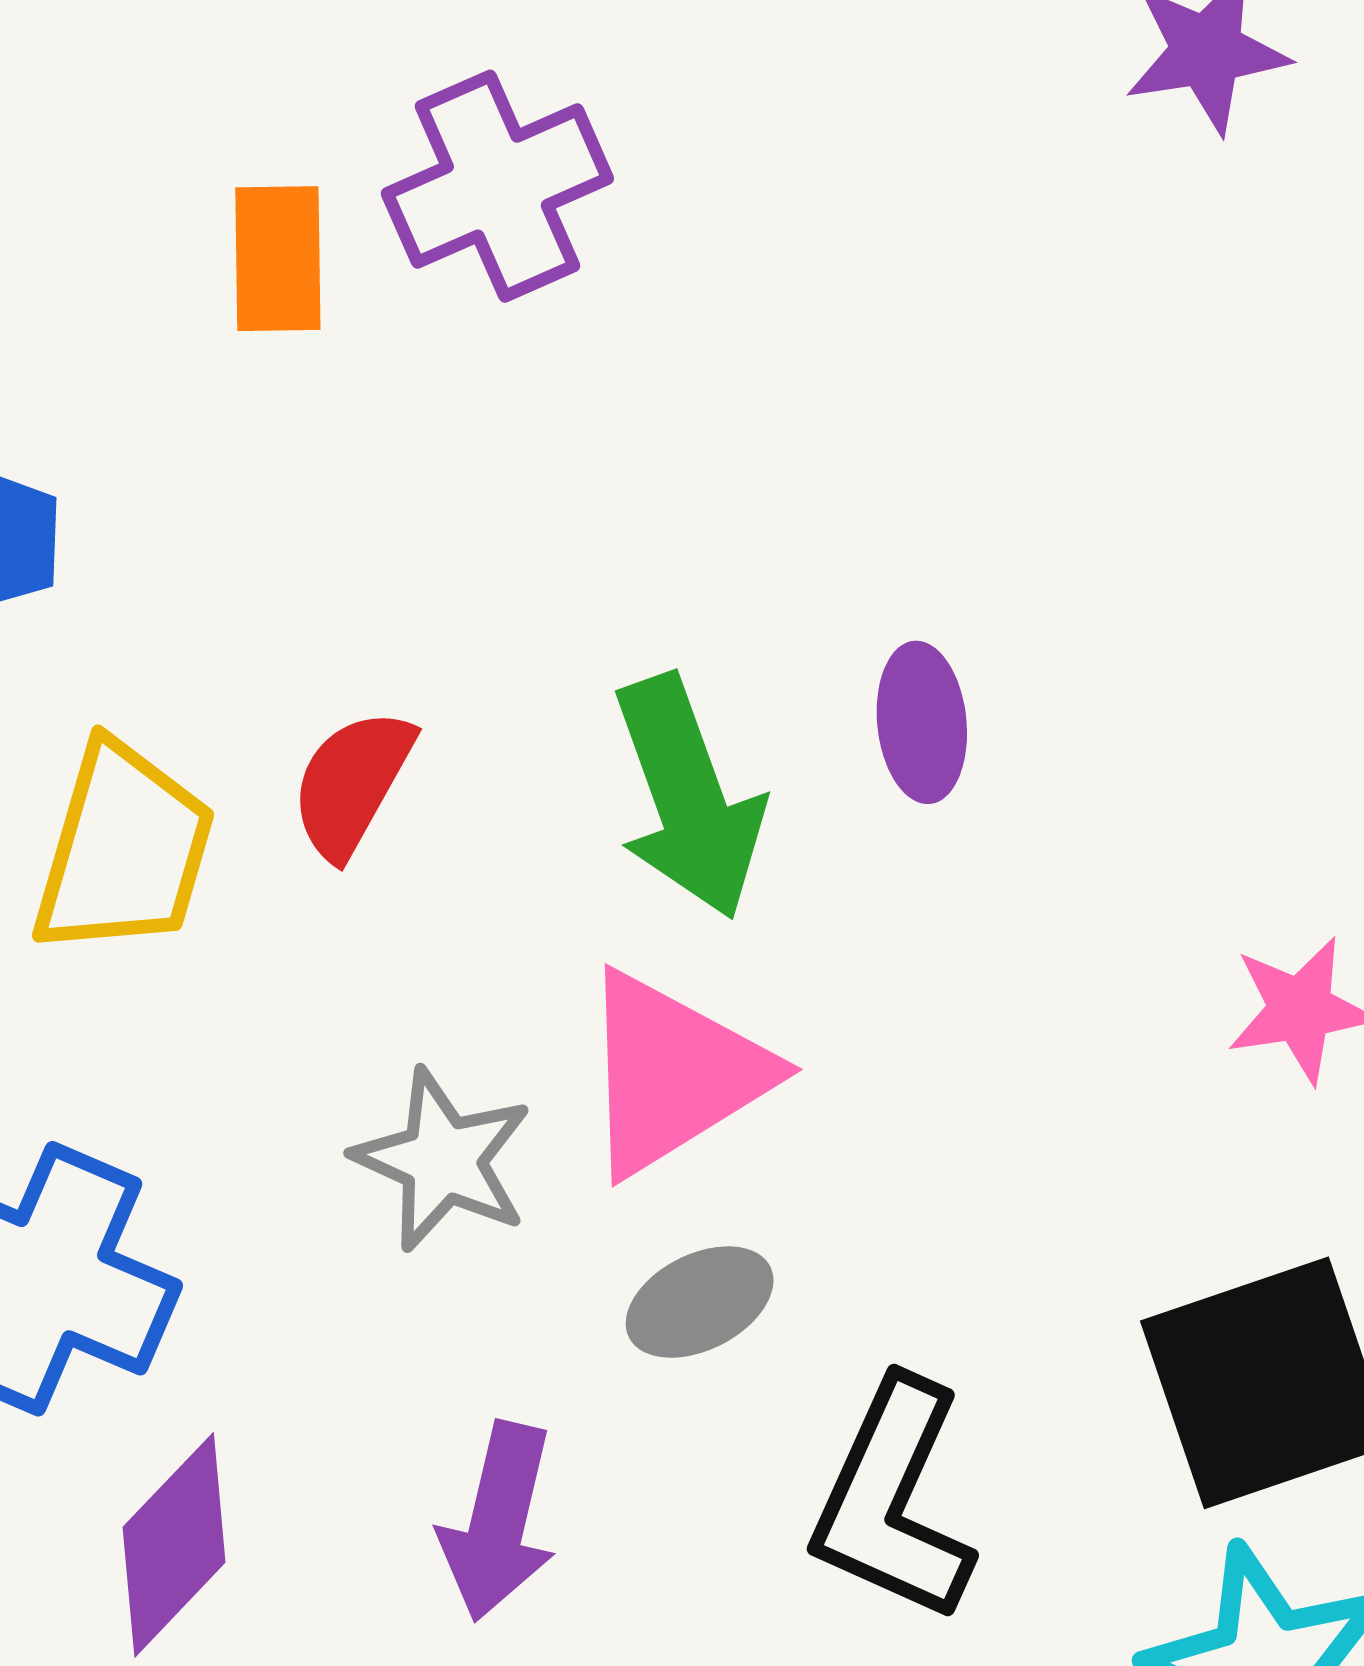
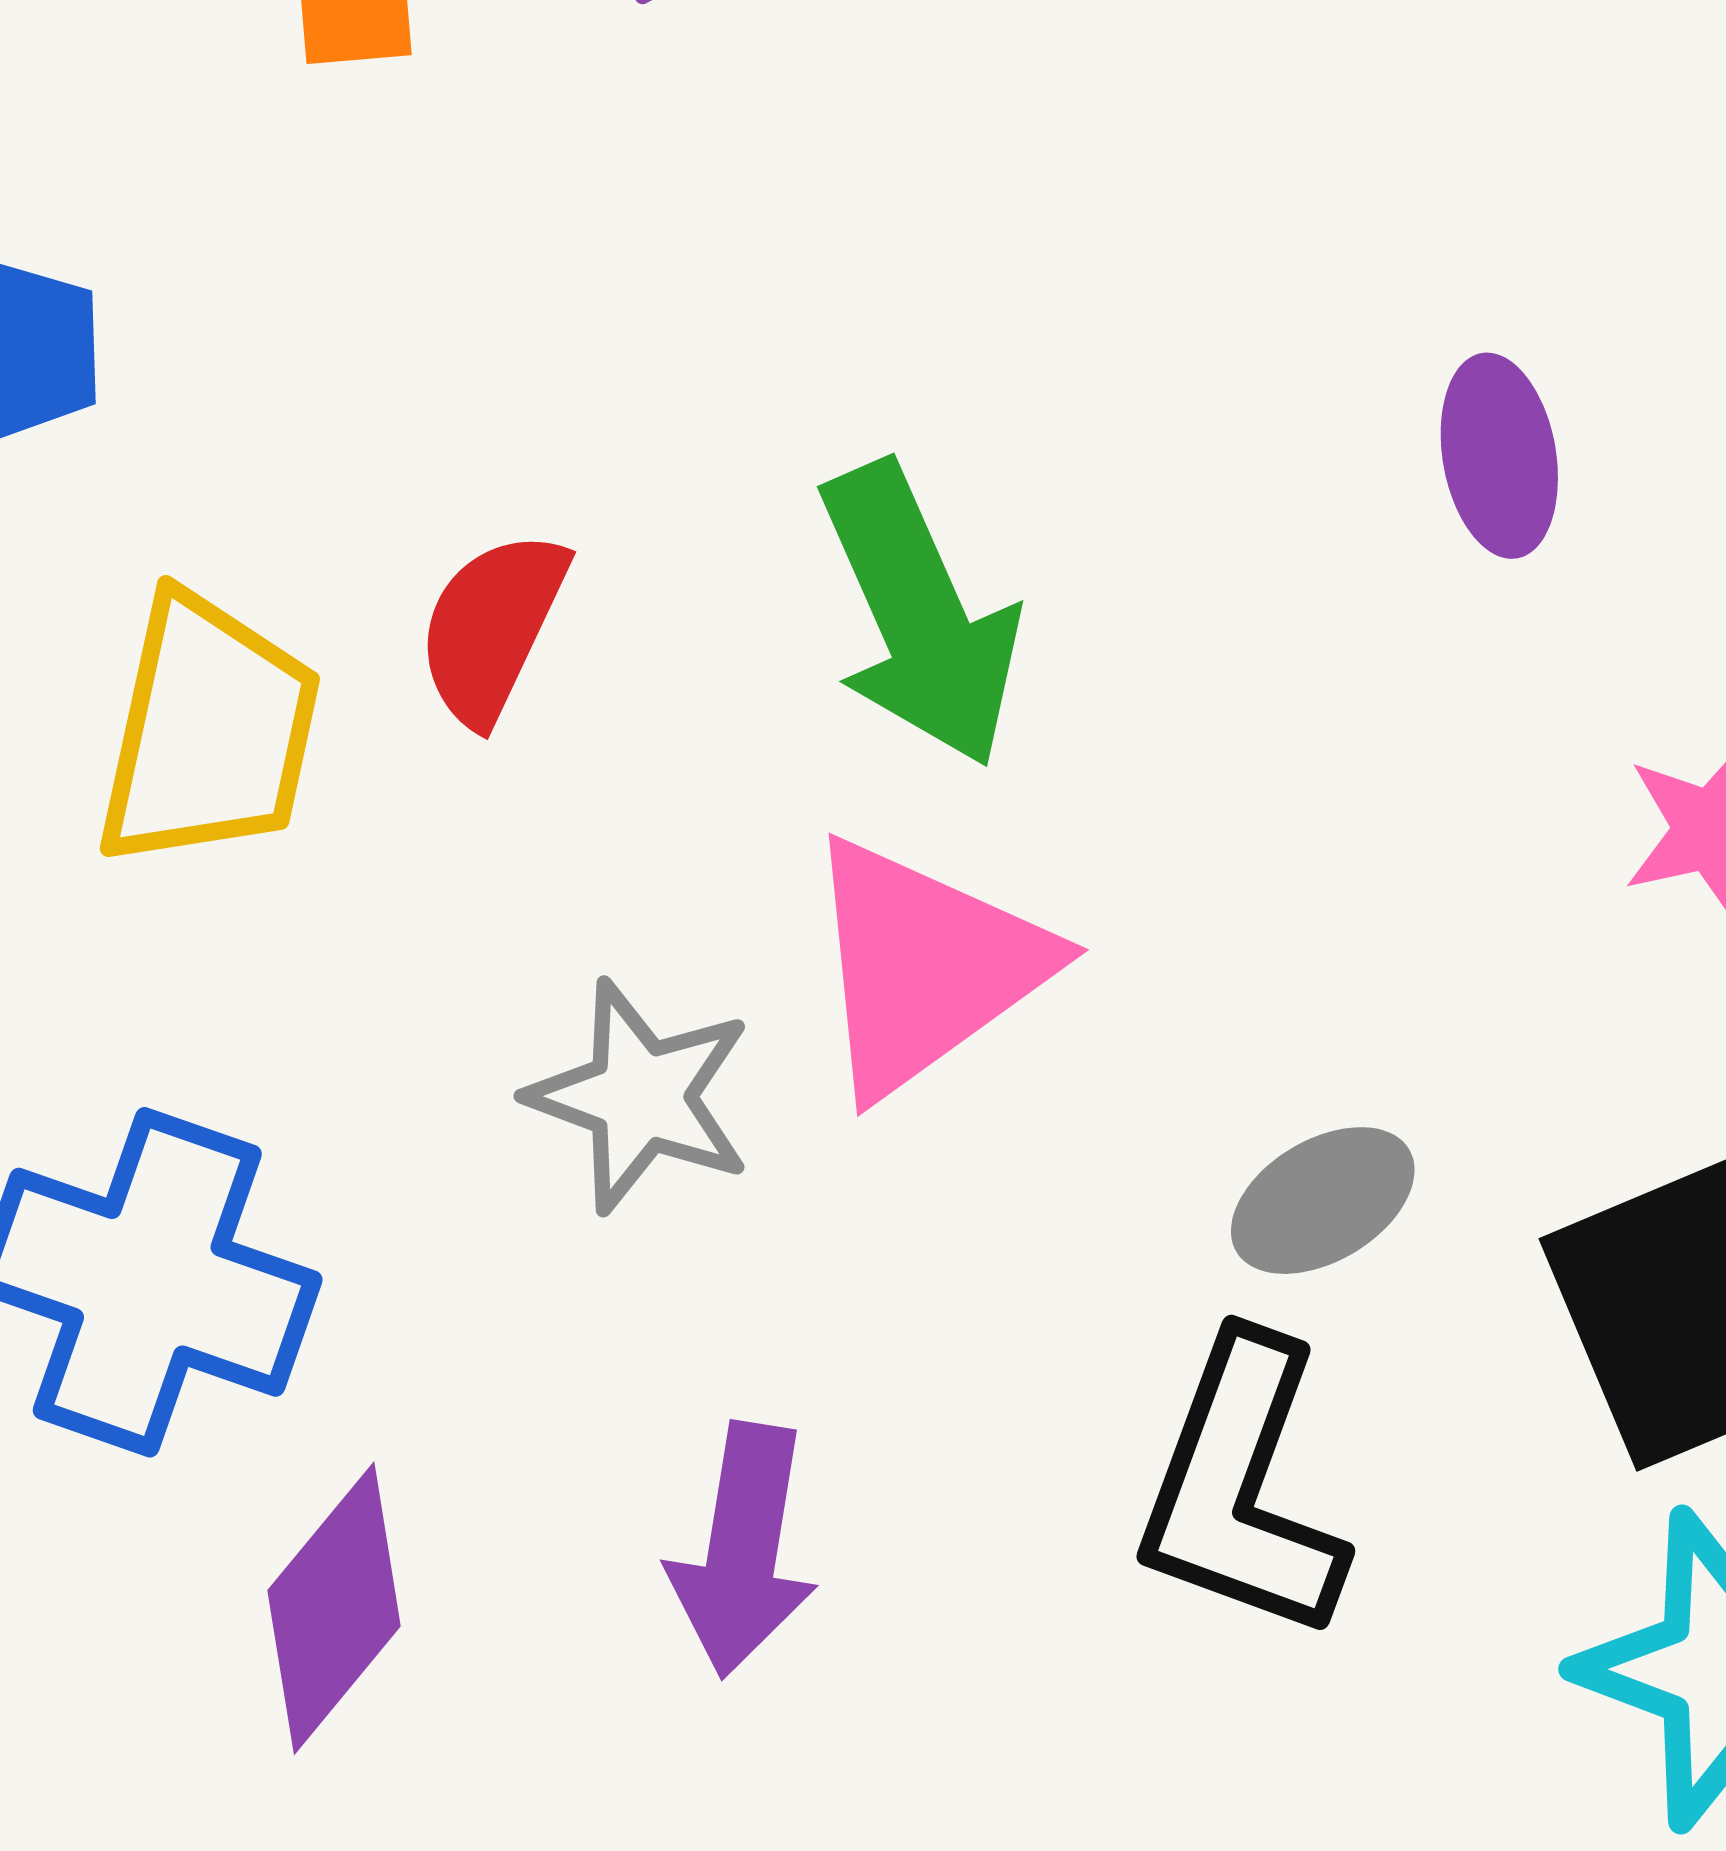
purple ellipse: (922, 722) -> (1499, 456), moved
gray ellipse: (700, 1302) -> (1323, 1201), moved

